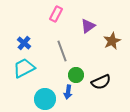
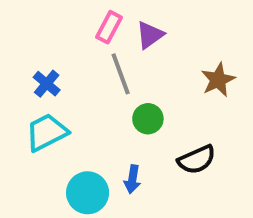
purple triangle: (88, 26) -> (150, 35), moved
gray line: (62, 51) -> (121, 74), moved
green circle: (76, 75) -> (148, 119), moved

